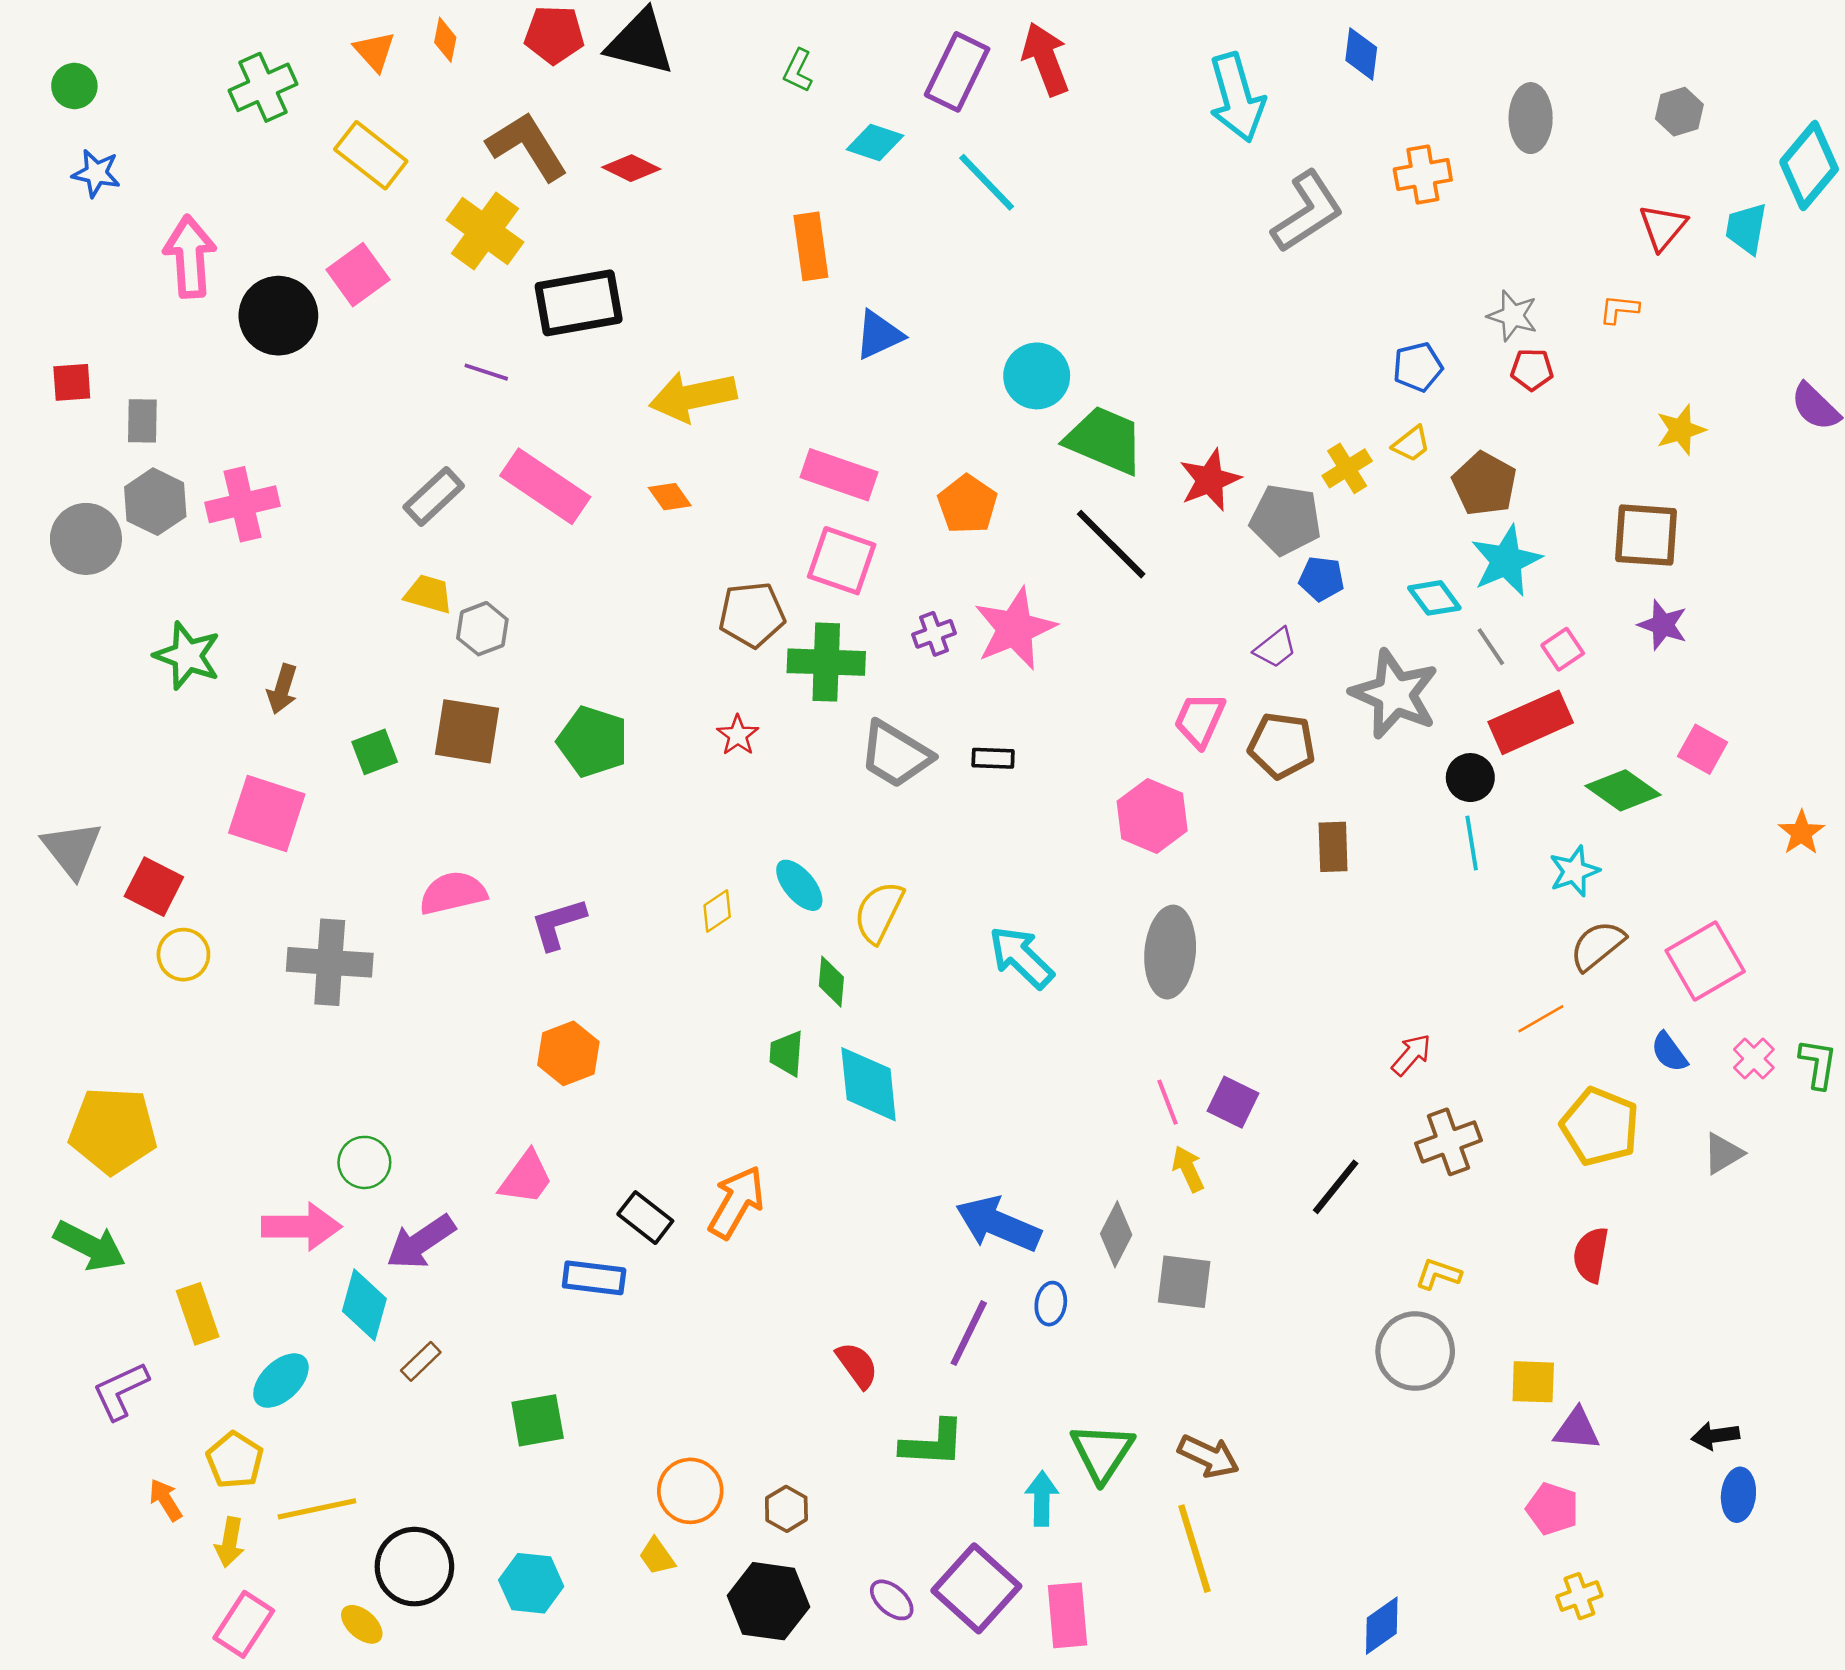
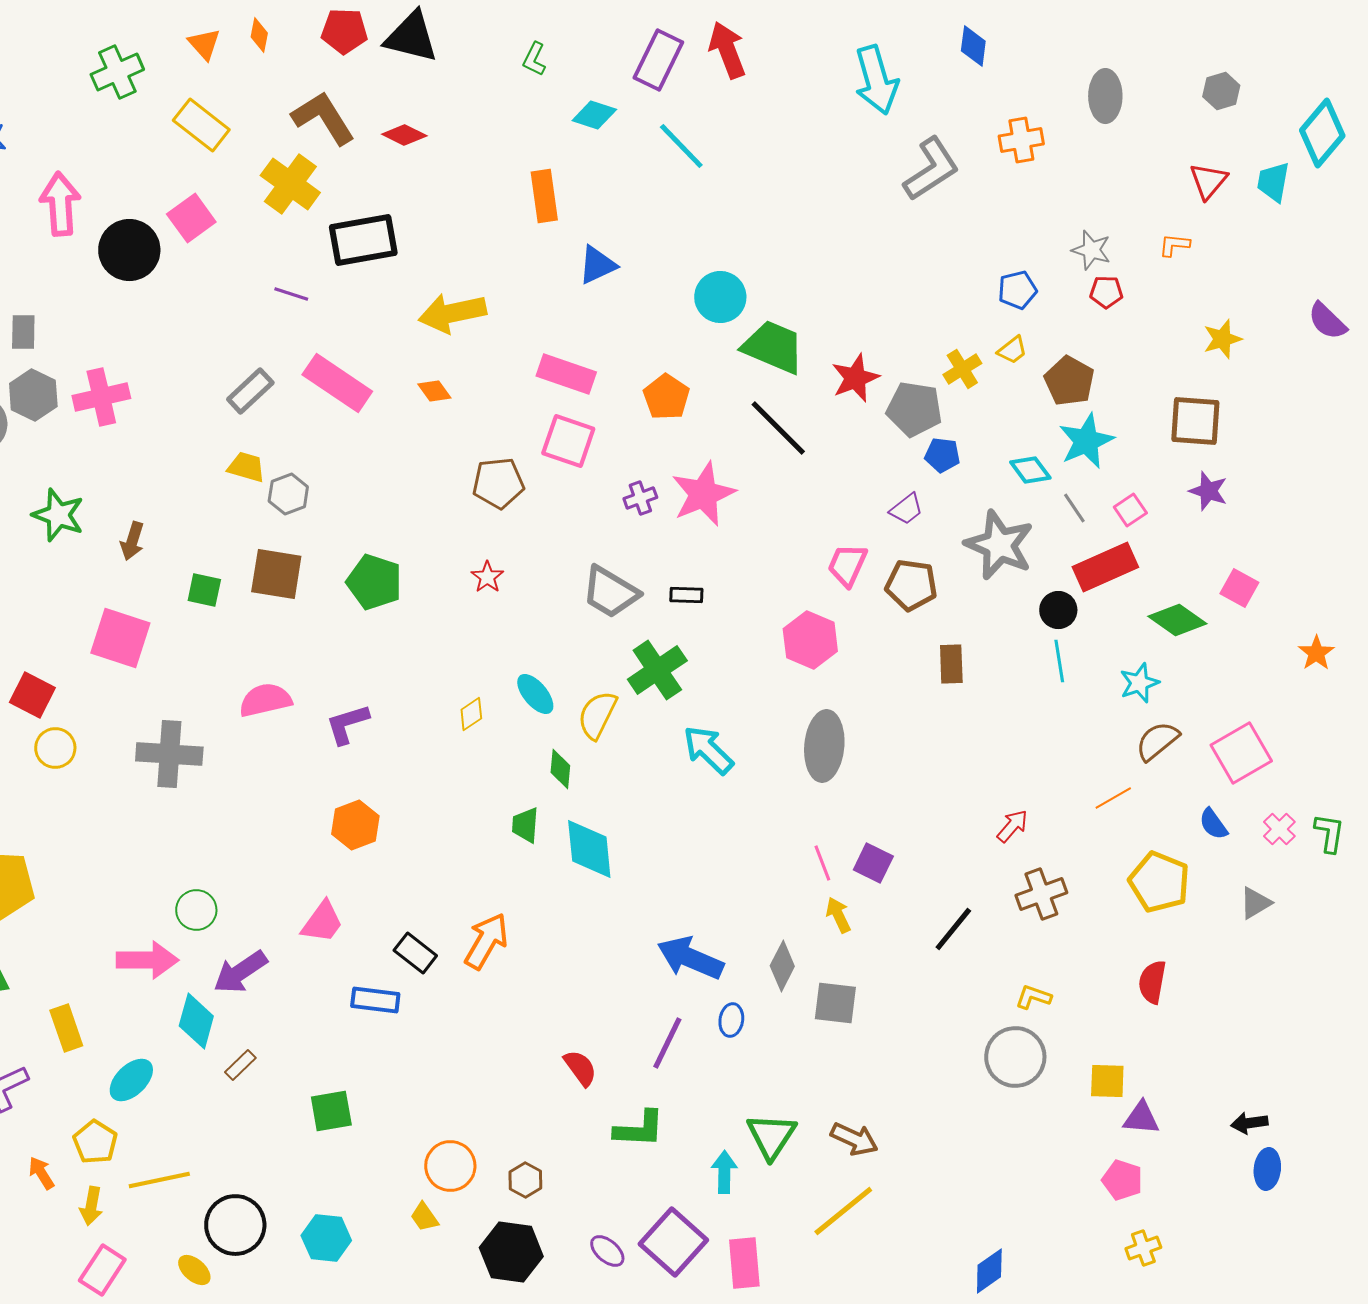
green cross: (826, 662) -> (657, 670), moved, turned -36
green square: (375, 752) -> (204, 590), turned 33
yellow line: (1194, 1549) -> (843, 1211), turned 68

